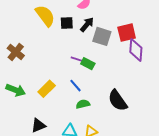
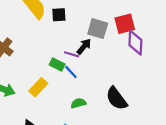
black arrow: (87, 25) -> (84, 46), moved
green rectangle: (88, 64) -> (57, 64), moved
blue line: (75, 86) -> (71, 72), moved

